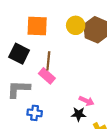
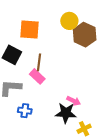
yellow circle: (76, 25) -> (69, 21), moved
black star: (79, 114) -> (66, 113), size x1.5

